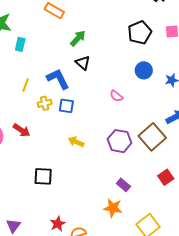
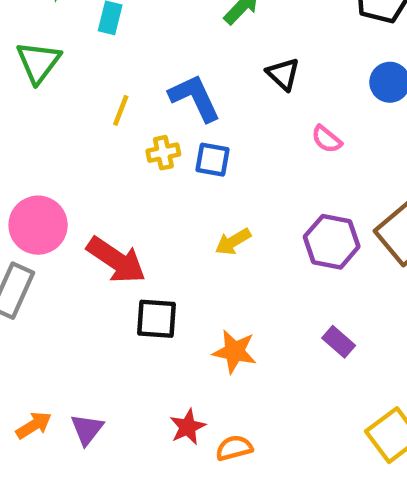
black triangle: (83, 63) -> (283, 74), moved
red arrow: (22, 130) -> (116, 260), moved, size x1.5
yellow arrow: (76, 142) -> (233, 242), turned -56
orange star: (113, 208) -> (235, 352), moved

